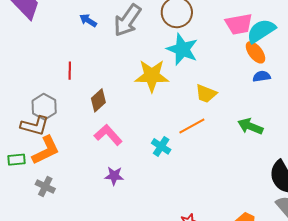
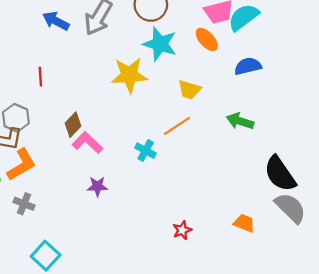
blue arrow: (88, 20) -> (56, 21), size x1.4
orange ellipse: (255, 52) -> (207, 39), moved
blue semicircle: (262, 76) -> (248, 66), size x1.4
brown diamond: (98, 100) -> (73, 125), moved

